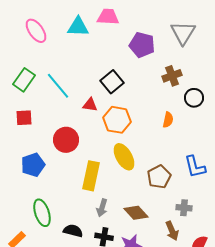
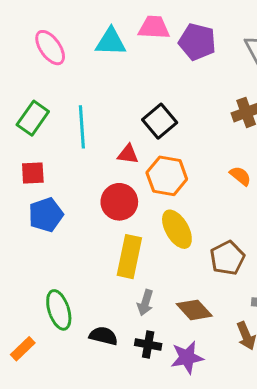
purple pentagon: (142, 45) -> (197, 42), moved
cyan line: (58, 86) -> (82, 127), turned 36
orange semicircle: (168, 120) -> (240, 176), turned -63
red circle: (66, 140) -> (119, 202), moved
blue pentagon: (33, 165) -> (46, 215), moved

